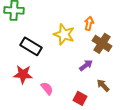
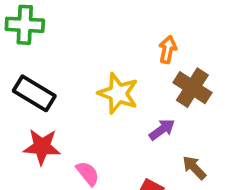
yellow star: (64, 34) -> (118, 93), moved
black rectangle: (31, 46) -> (34, 93), moved

